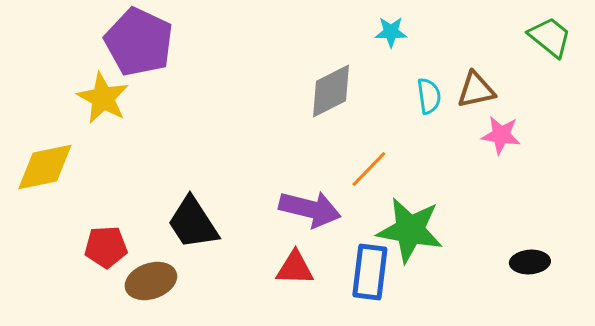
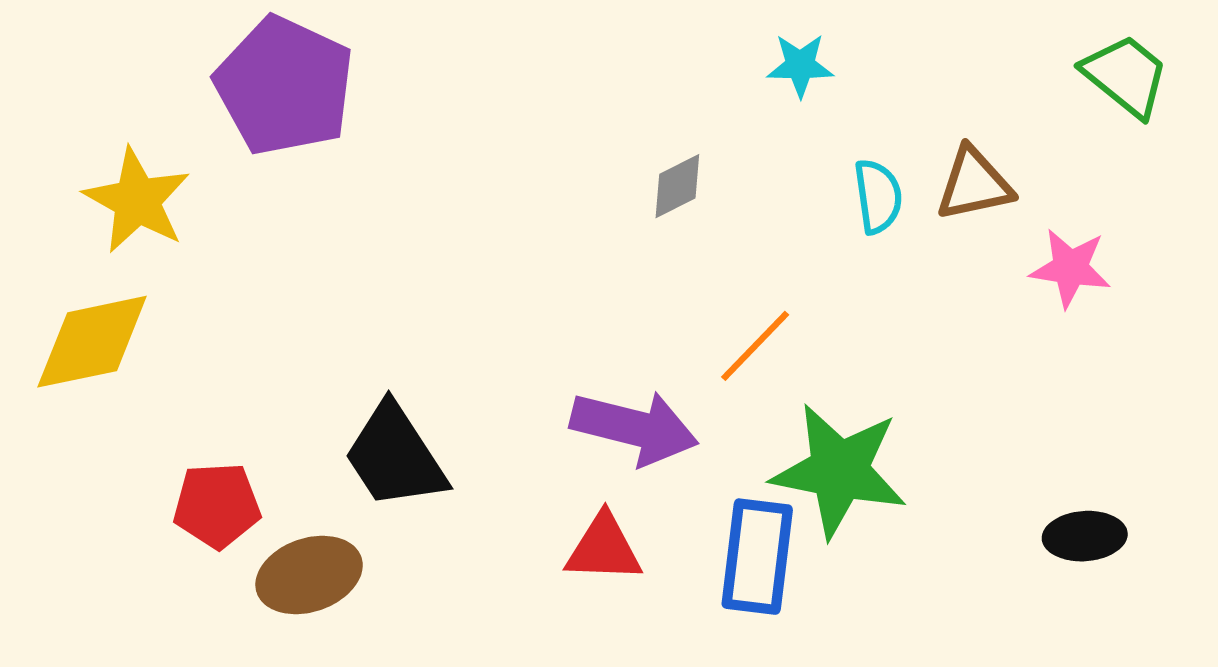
gray diamond: (331, 91) -> (677, 186), size x0.6
yellow star: (103, 98) -> (137, 200), moved
pink star: (501, 135) -> (1070, 268), moved

